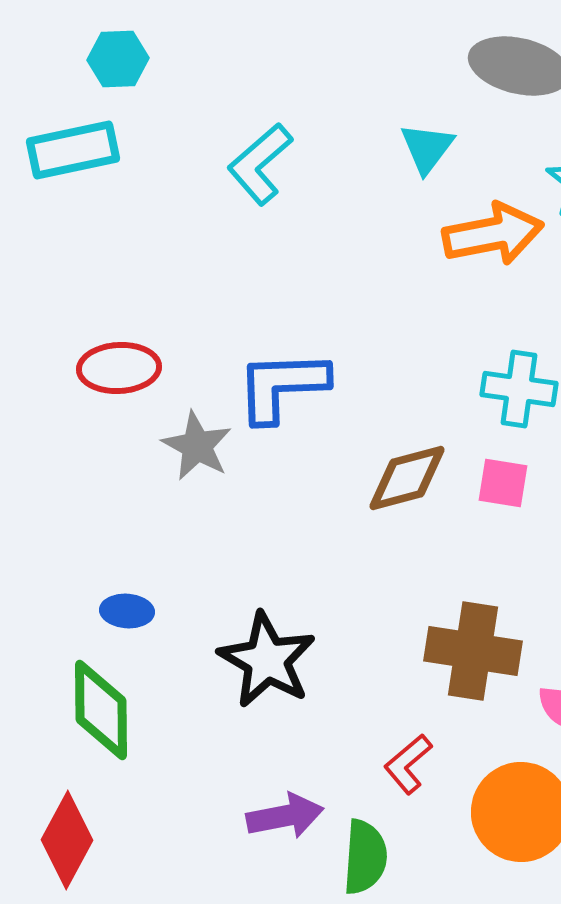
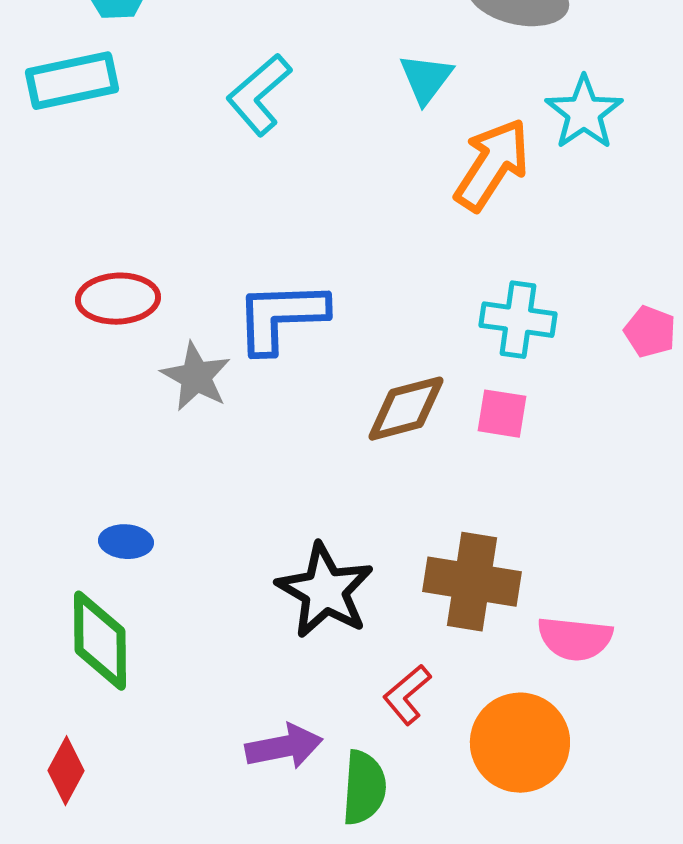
orange arrow: (493, 234) -> (492, 165), turned -46
black star: (267, 660) -> (325, 591), moved
red diamond: (67, 840) -> (66, 771), size x0.7

